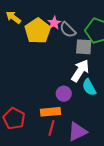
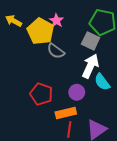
gray semicircle: (68, 30) -> (56, 51), moved
gray square: (84, 47) -> (91, 41), turned 30
red pentagon: (14, 119) -> (41, 94), moved

